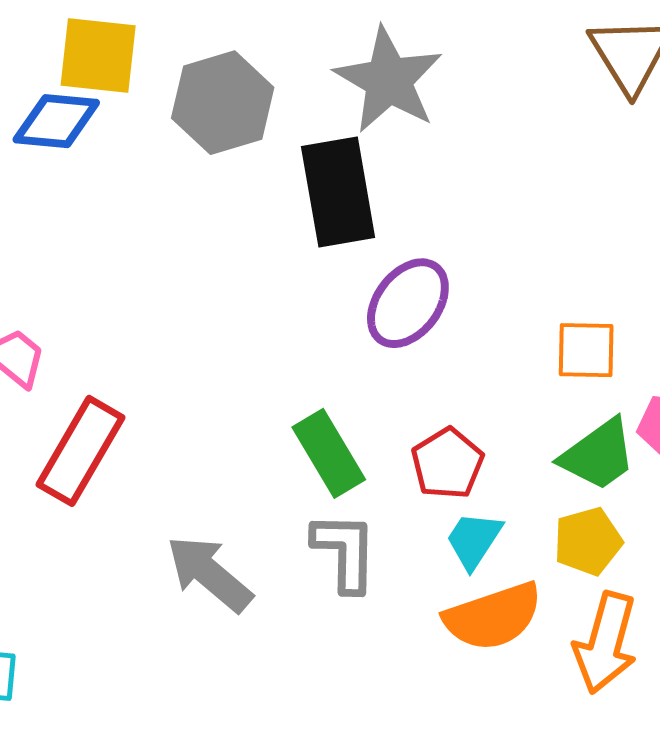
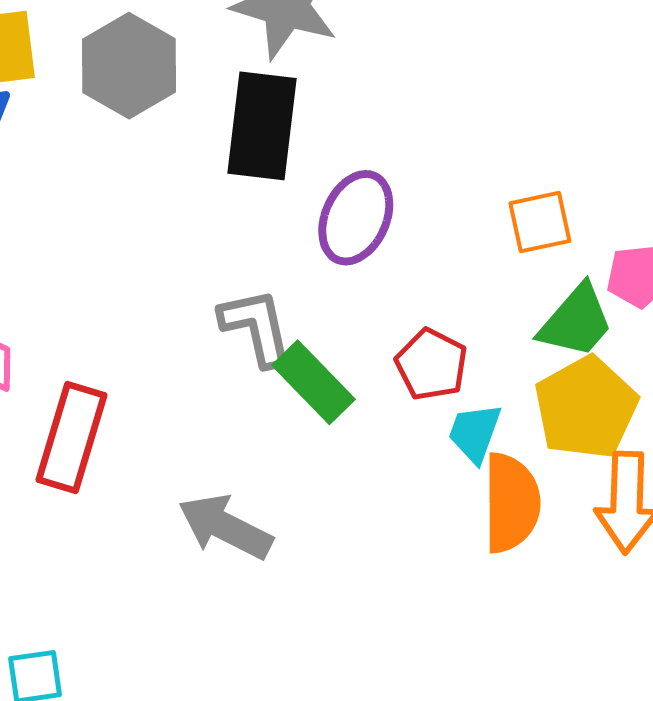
black rectangle: (338, 192) -> (262, 126), turned 30
yellow pentagon: (588, 541) -> (586, 408), size x1.5
gray L-shape: (345, 552) -> (256, 327), moved
orange semicircle: (493, 617) -> (511, 503), turned -58

